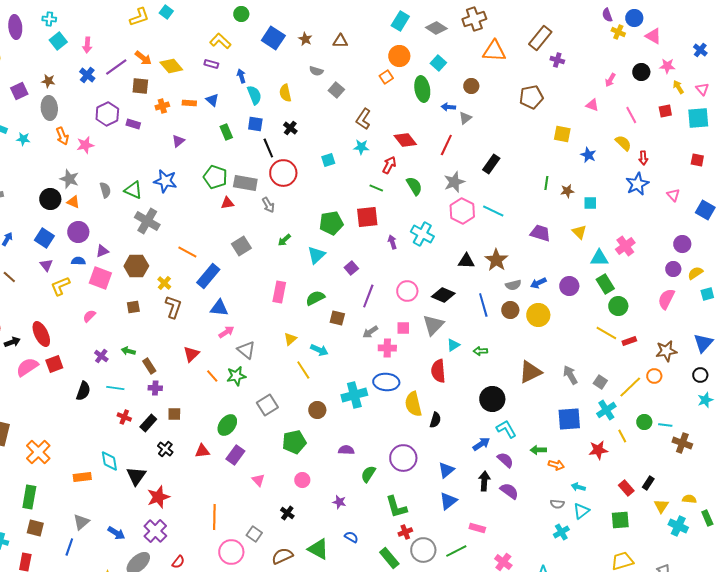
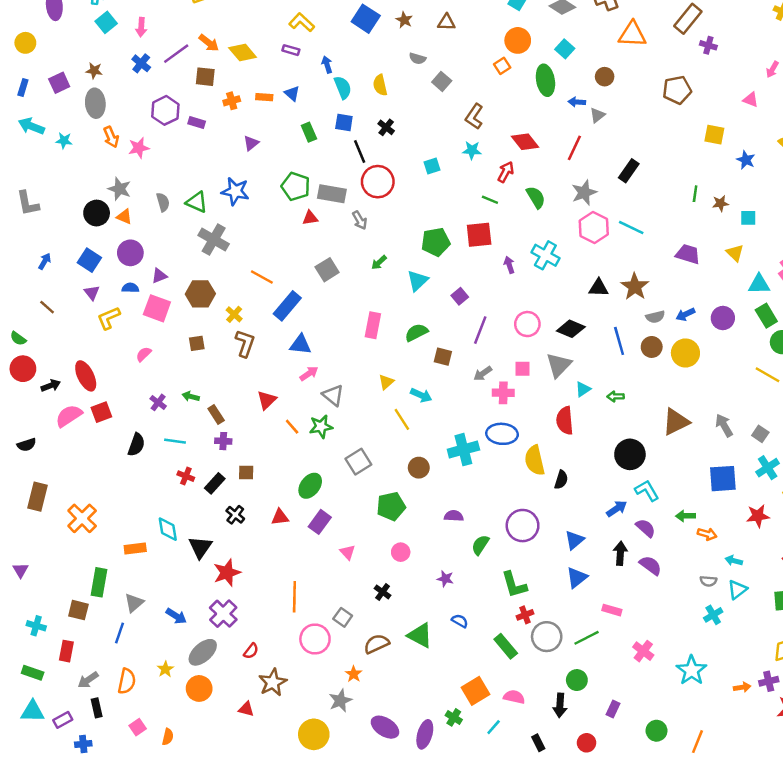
green rectangle: (29, 497) -> (99, 582), moved

